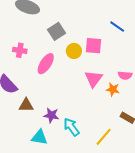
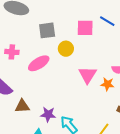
gray square: (57, 31) -> (47, 30), turned 30
pink square: (93, 46) -> (85, 28), moved
pink ellipse: (46, 64) -> (39, 63), turned 30

